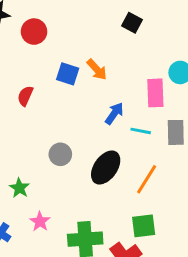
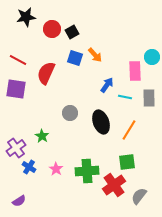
black square: (132, 23) -> (72, 32), moved, turned 32
red semicircle: (25, 96) -> (46, 73), size x1.6
black ellipse: (106, 167) -> (101, 122), turned -55
pink star: (40, 222) -> (56, 169), moved

